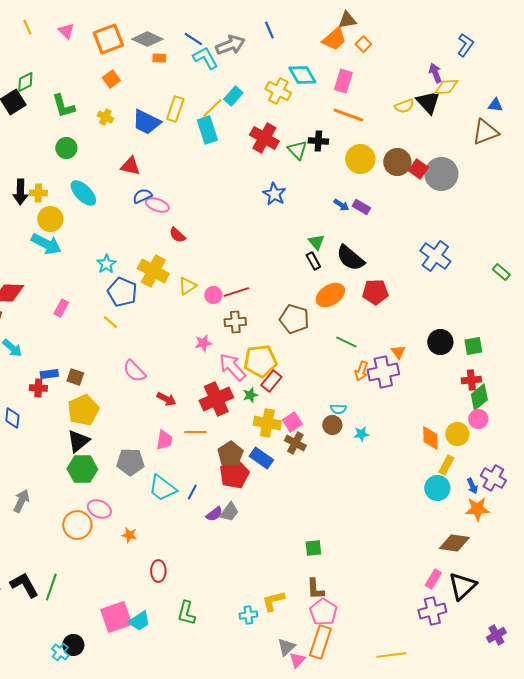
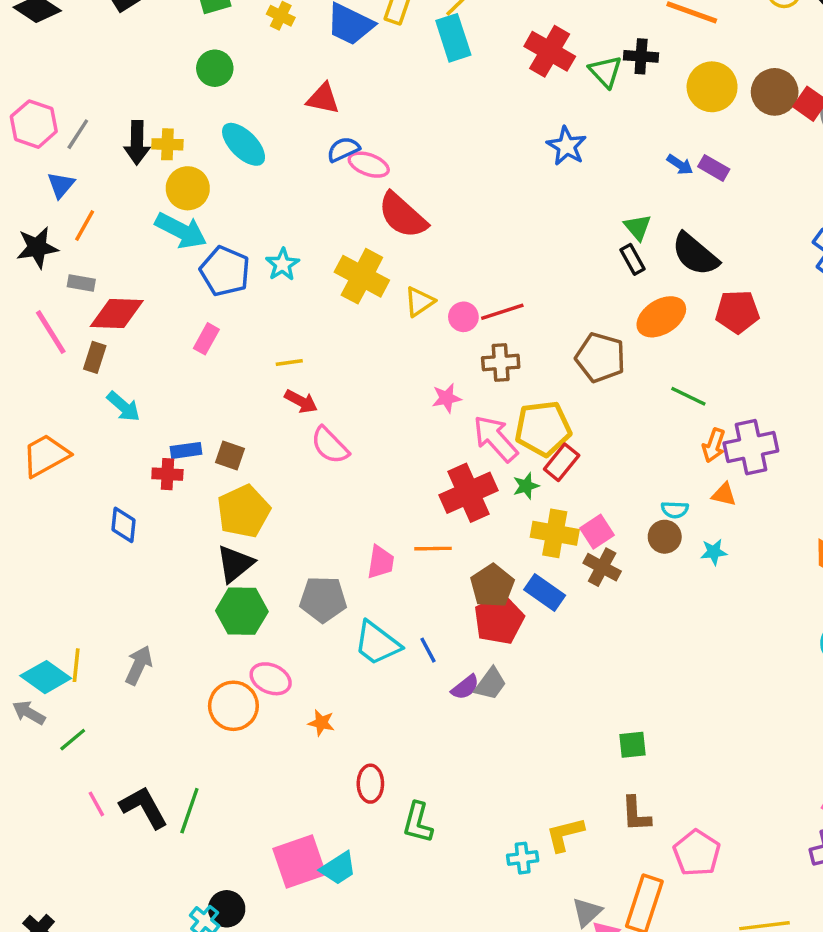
red semicircle: (177, 235) -> (403, 215), size x1.8
blue pentagon: (122, 292) -> (225, 271), moved
yellow line: (110, 322) -> (289, 362), turned -49
orange triangle: (398, 352) -> (724, 494), moved, turned -42
red arrow: (166, 399) -> (301, 401), moved
blue line: (192, 492) -> (428, 650), turned -56
pink pentagon: (323, 612) -> (697, 853), moved
green L-shape: (186, 613) -> (418, 823), moved

